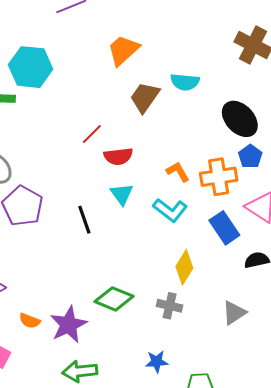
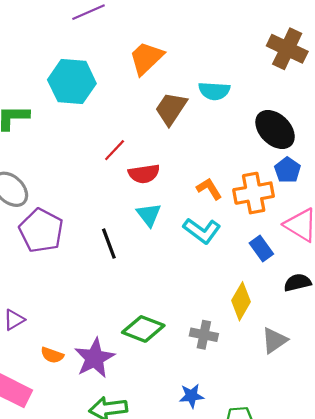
cyan hexagon: (31, 67) -> (72, 82), moved
blue rectangle: (224, 228) -> (261, 248), size x0.7
yellow diamond: (184, 267) -> (241, 301), moved

